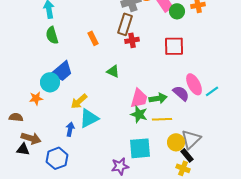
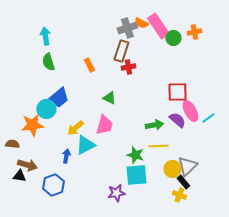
red square: (174, 46) -> (177, 92), moved
orange star: (36, 98) -> (32, 125), size x1.6
pink trapezoid: (139, 98) -> (104, 125), moved
green star: (139, 114) -> (135, 155), moved

